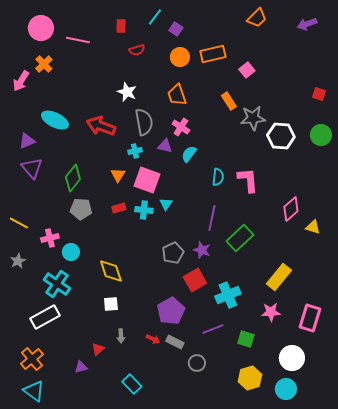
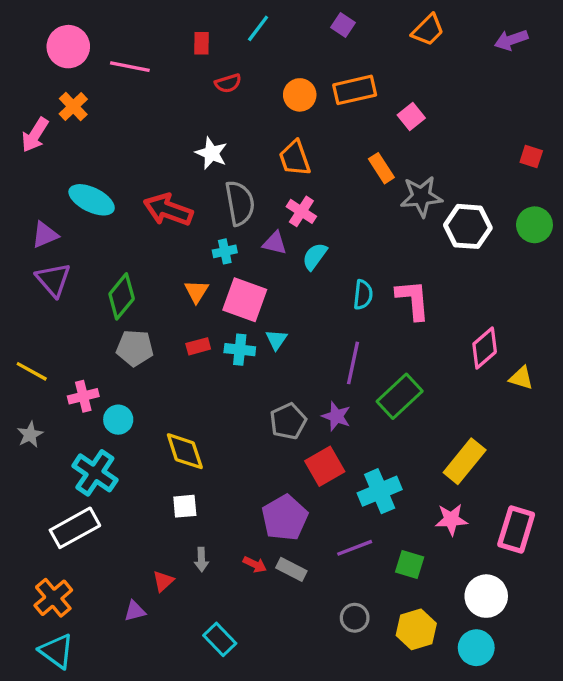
purple square: (176, 29) -> (343, 25), moved
gray circle: (197, 363) -> (355, 618), moved

